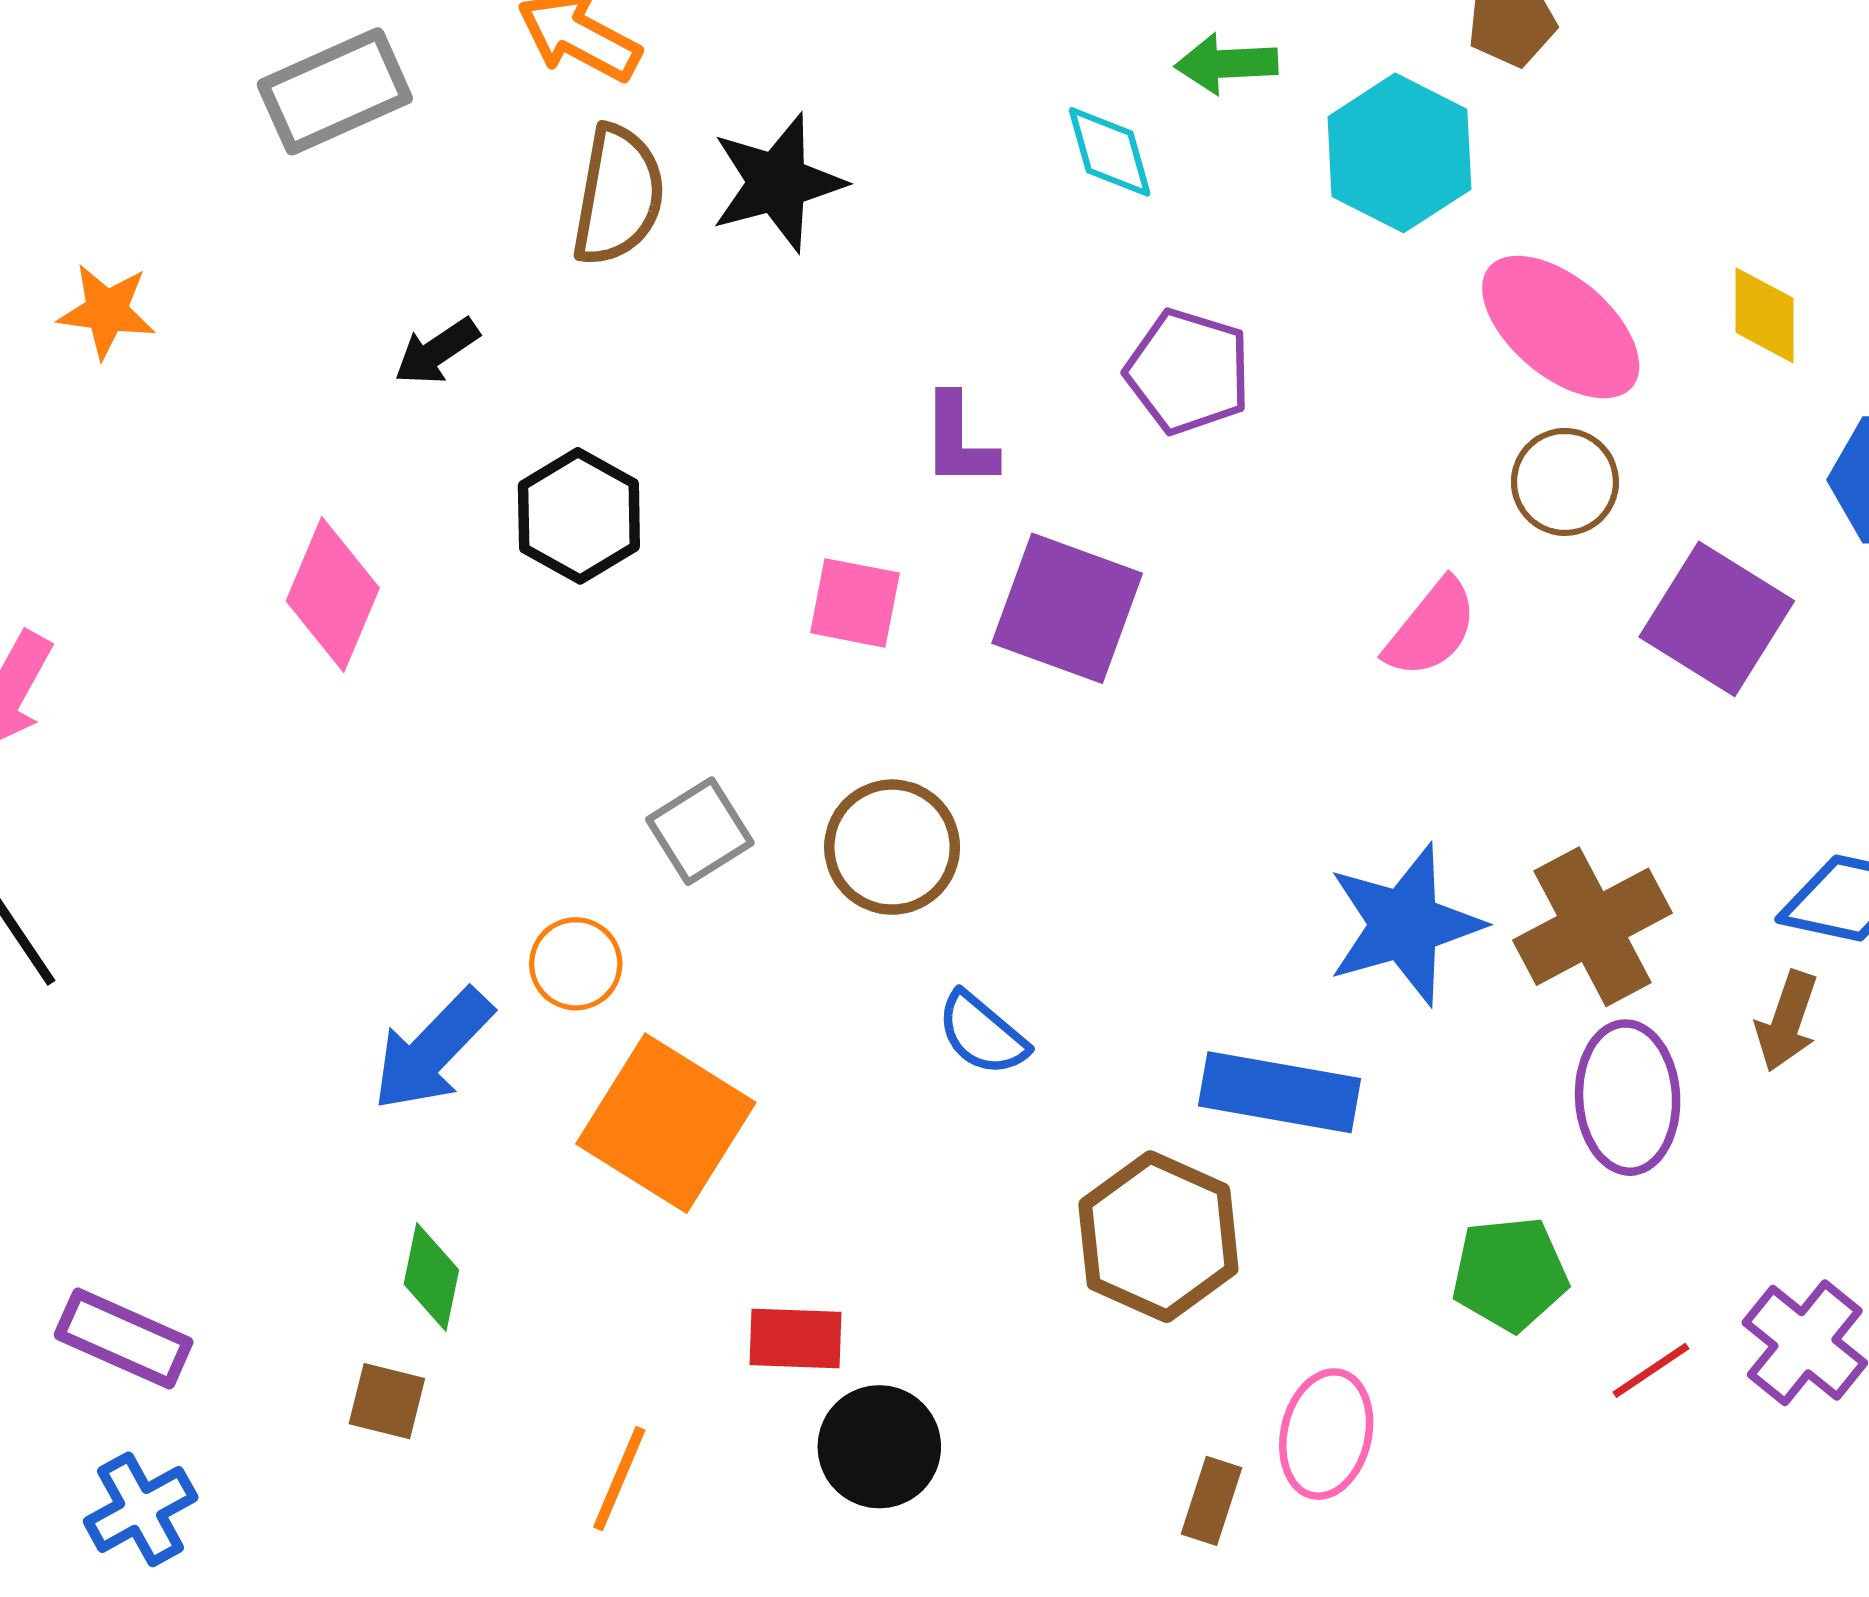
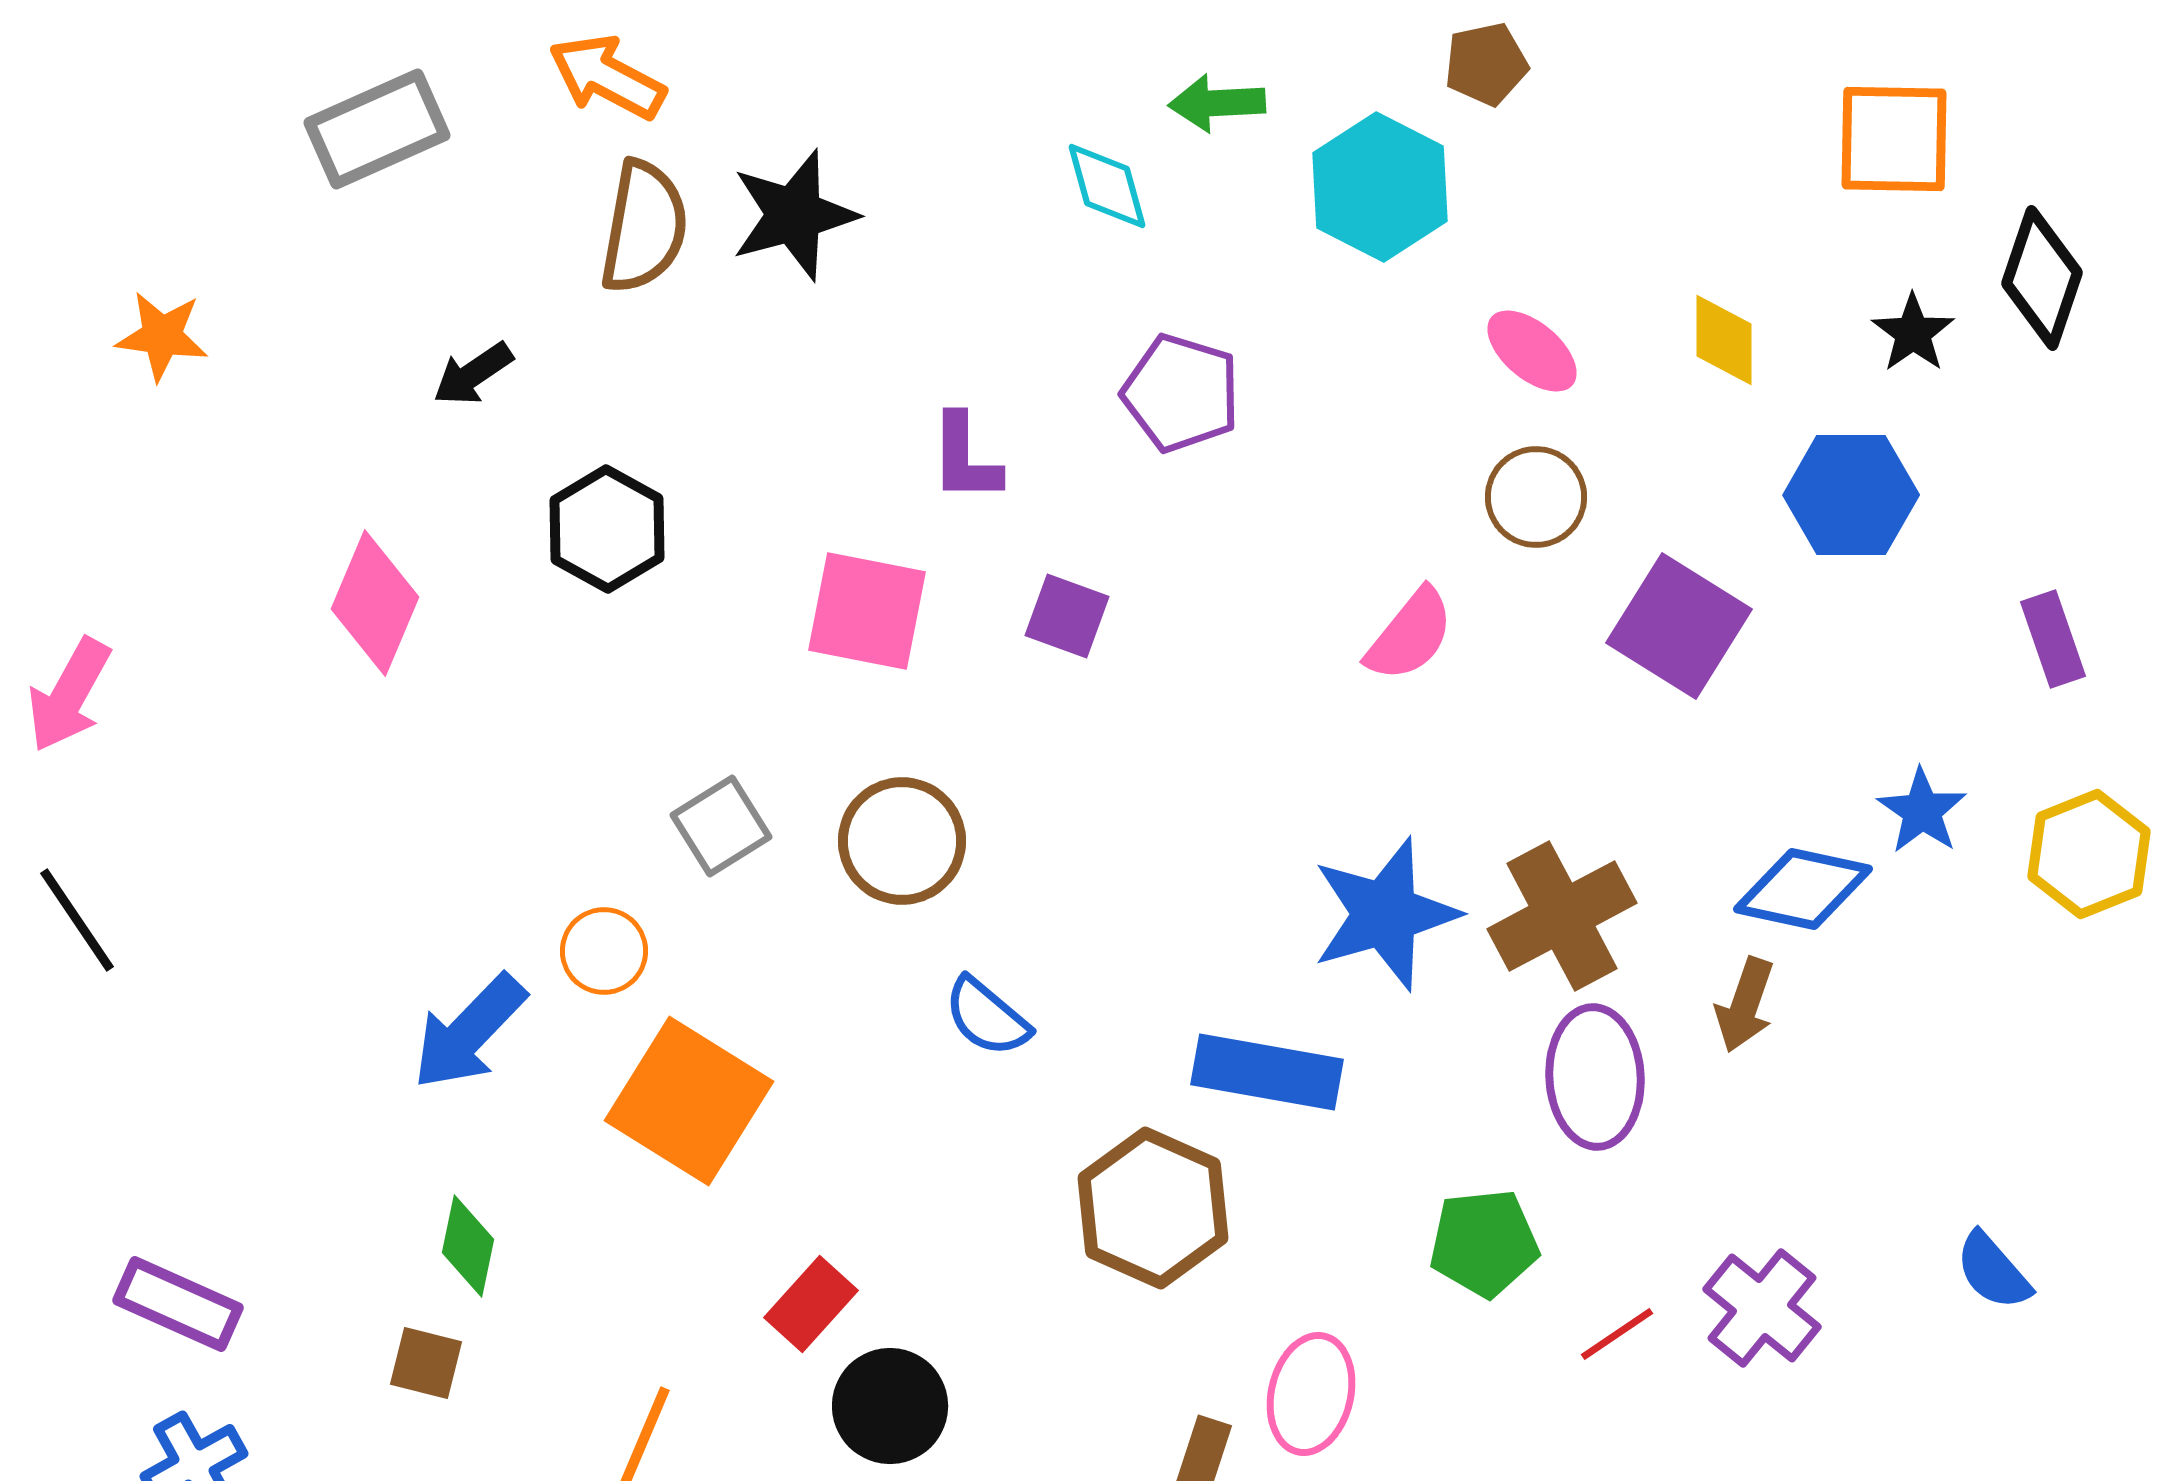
pink ellipse: (1561, 327) -> (1532, 351), size x0.6
pink square: (855, 603) -> (867, 611), size x1.4
purple square: (1067, 608) -> (1067, 616), size x0.6
red rectangle: (795, 1338) -> (811, 1304), turned -50

